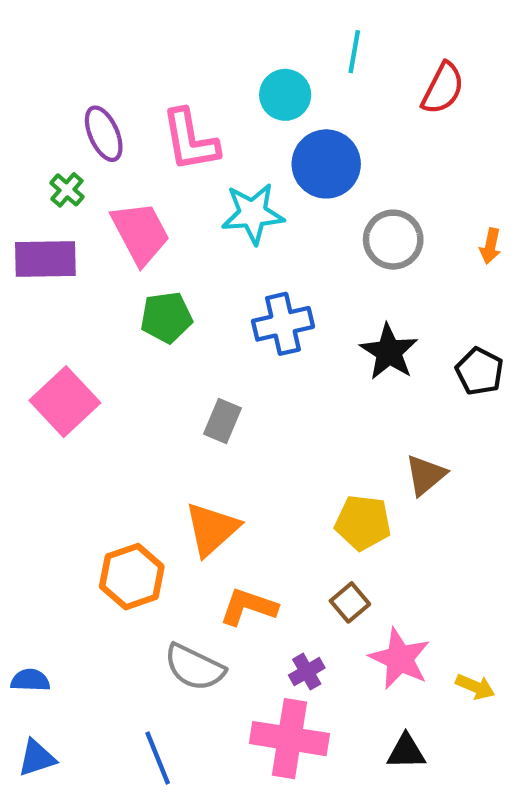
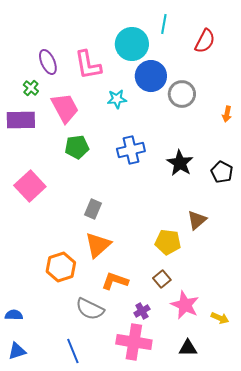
cyan circle: (285, 95) -> (132, 44), size x1.4
cyan star: (253, 214) -> (117, 99), size x0.7
gray circle: (393, 240) -> (182, 94), moved
gray rectangle: (223, 421) -> (93, 209), moved

